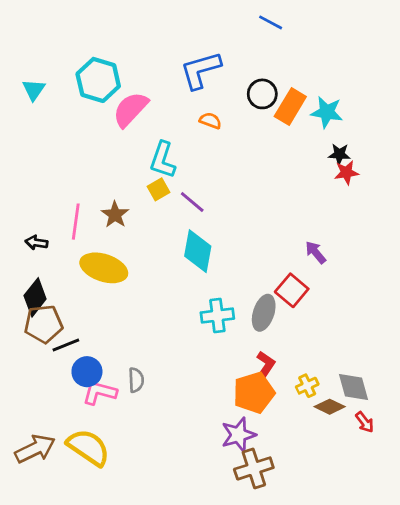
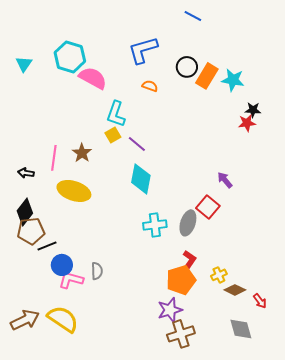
pink semicircle: (130, 109) -> (93, 78), turned 76
black star: (339, 154) -> (253, 110), moved
gray diamond: (353, 387) -> (241, 329), moved

